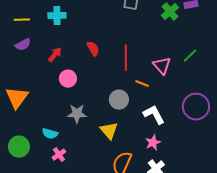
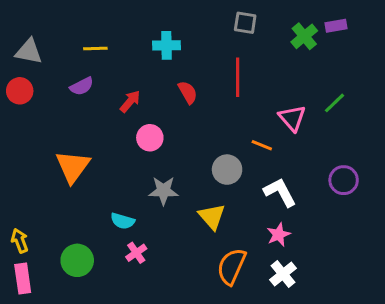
cyan cross: (57, 16) -> (166, 45), moved
yellow line: (22, 20) -> (95, 48), moved
red line: (126, 58) -> (238, 77), moved
purple circle: (196, 107) -> (344, 180), size x0.7
green circle: (19, 147) -> (77, 260), moved

